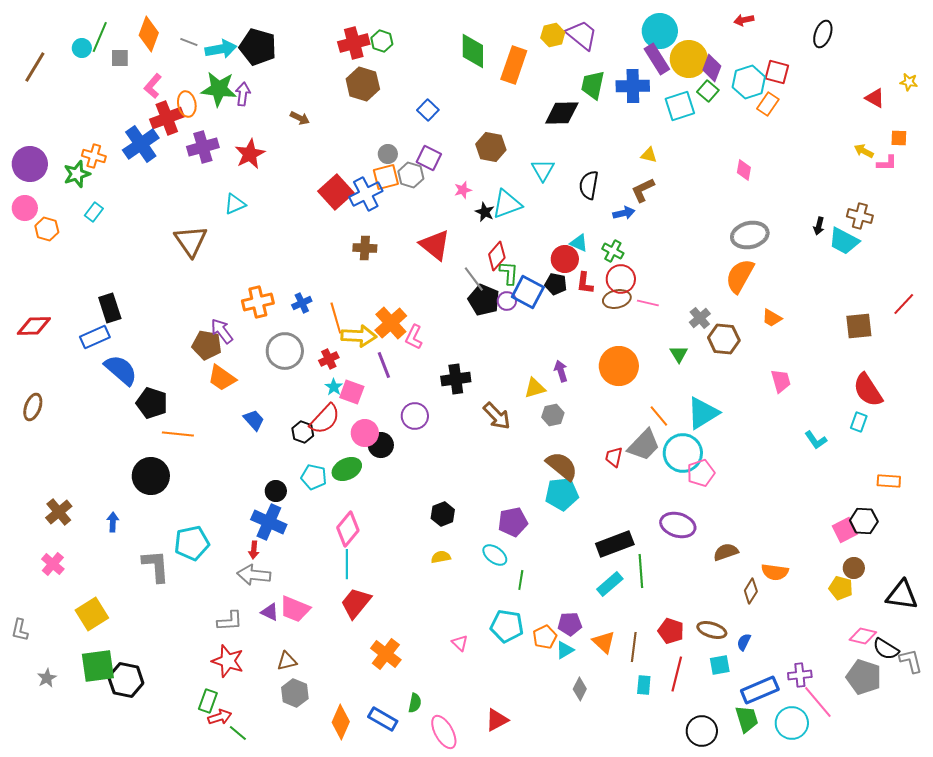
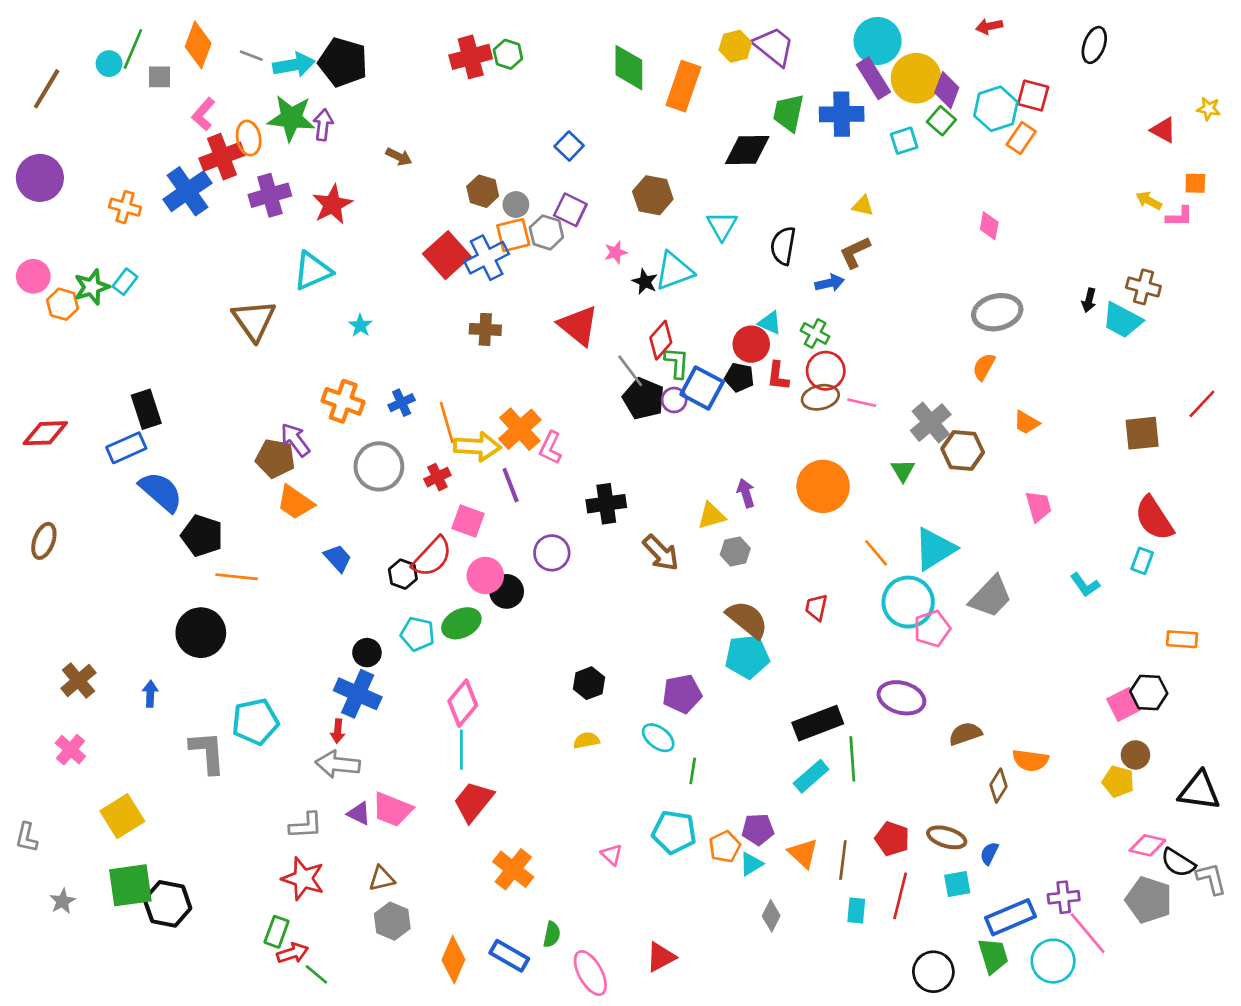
brown hexagon: (363, 84) -> (483, 191), moved, size x0.7
cyan square: (680, 106) -> (904, 141), size x0.7
purple circle: (30, 164) -> (40, 178), moved
green star: (77, 174) -> (92, 287), moved
cyan triangle: (235, 204) -> (312, 271), size x1.4
orange semicircle: (740, 276) -> (984, 367), size x0.6
orange cross: (258, 302) -> (343, 401), turned 32
gray cross: (700, 318) -> (931, 423), size x1.4
cyan star: (334, 387) -> (360, 325), moved
gray trapezoid: (644, 445) -> (991, 597), moved

